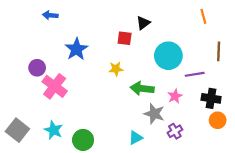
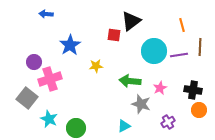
orange line: (203, 16) -> (182, 25), moved
black triangle: (143, 23) -> (131, 21), size x1.5
yellow star: (116, 69) -> (96, 66), moved
purple line: (195, 74) -> (179, 55), moved
pink cross: (55, 86) -> (50, 79), turned 35
gray square: (17, 130) -> (27, 98), moved
purple cross: (175, 131) -> (168, 122), moved

